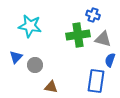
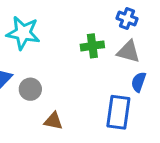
blue cross: (93, 15) -> (127, 18), moved
green cross: (78, 35) -> (92, 46), size x0.7

